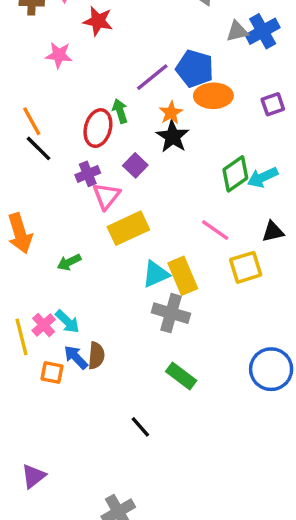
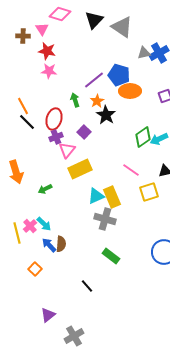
red star: (98, 21) -> (47, 51), moved
pink star: (59, 55) -> (49, 71), moved
orange star: (171, 113) -> (97, 101), moved
red ellipse: (98, 128) -> (54, 119), moved
orange square: (52, 373) -> (35, 269), moved, turned 32
purple triangle: (33, 476) -> (48, 315), moved

